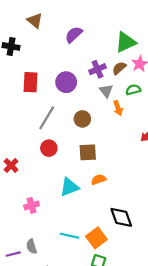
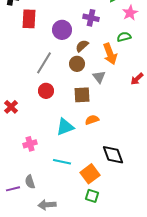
brown semicircle: (119, 68) -> (82, 46), moved
purple cross: (97, 69) -> (91, 18), turned 35
red rectangle: (30, 82) -> (29, 19), moved
gray triangle: (106, 91) -> (99, 77), moved
orange arrow: (118, 108) -> (110, 54), size x1.5
cyan line: (69, 236) -> (62, 162), moved

